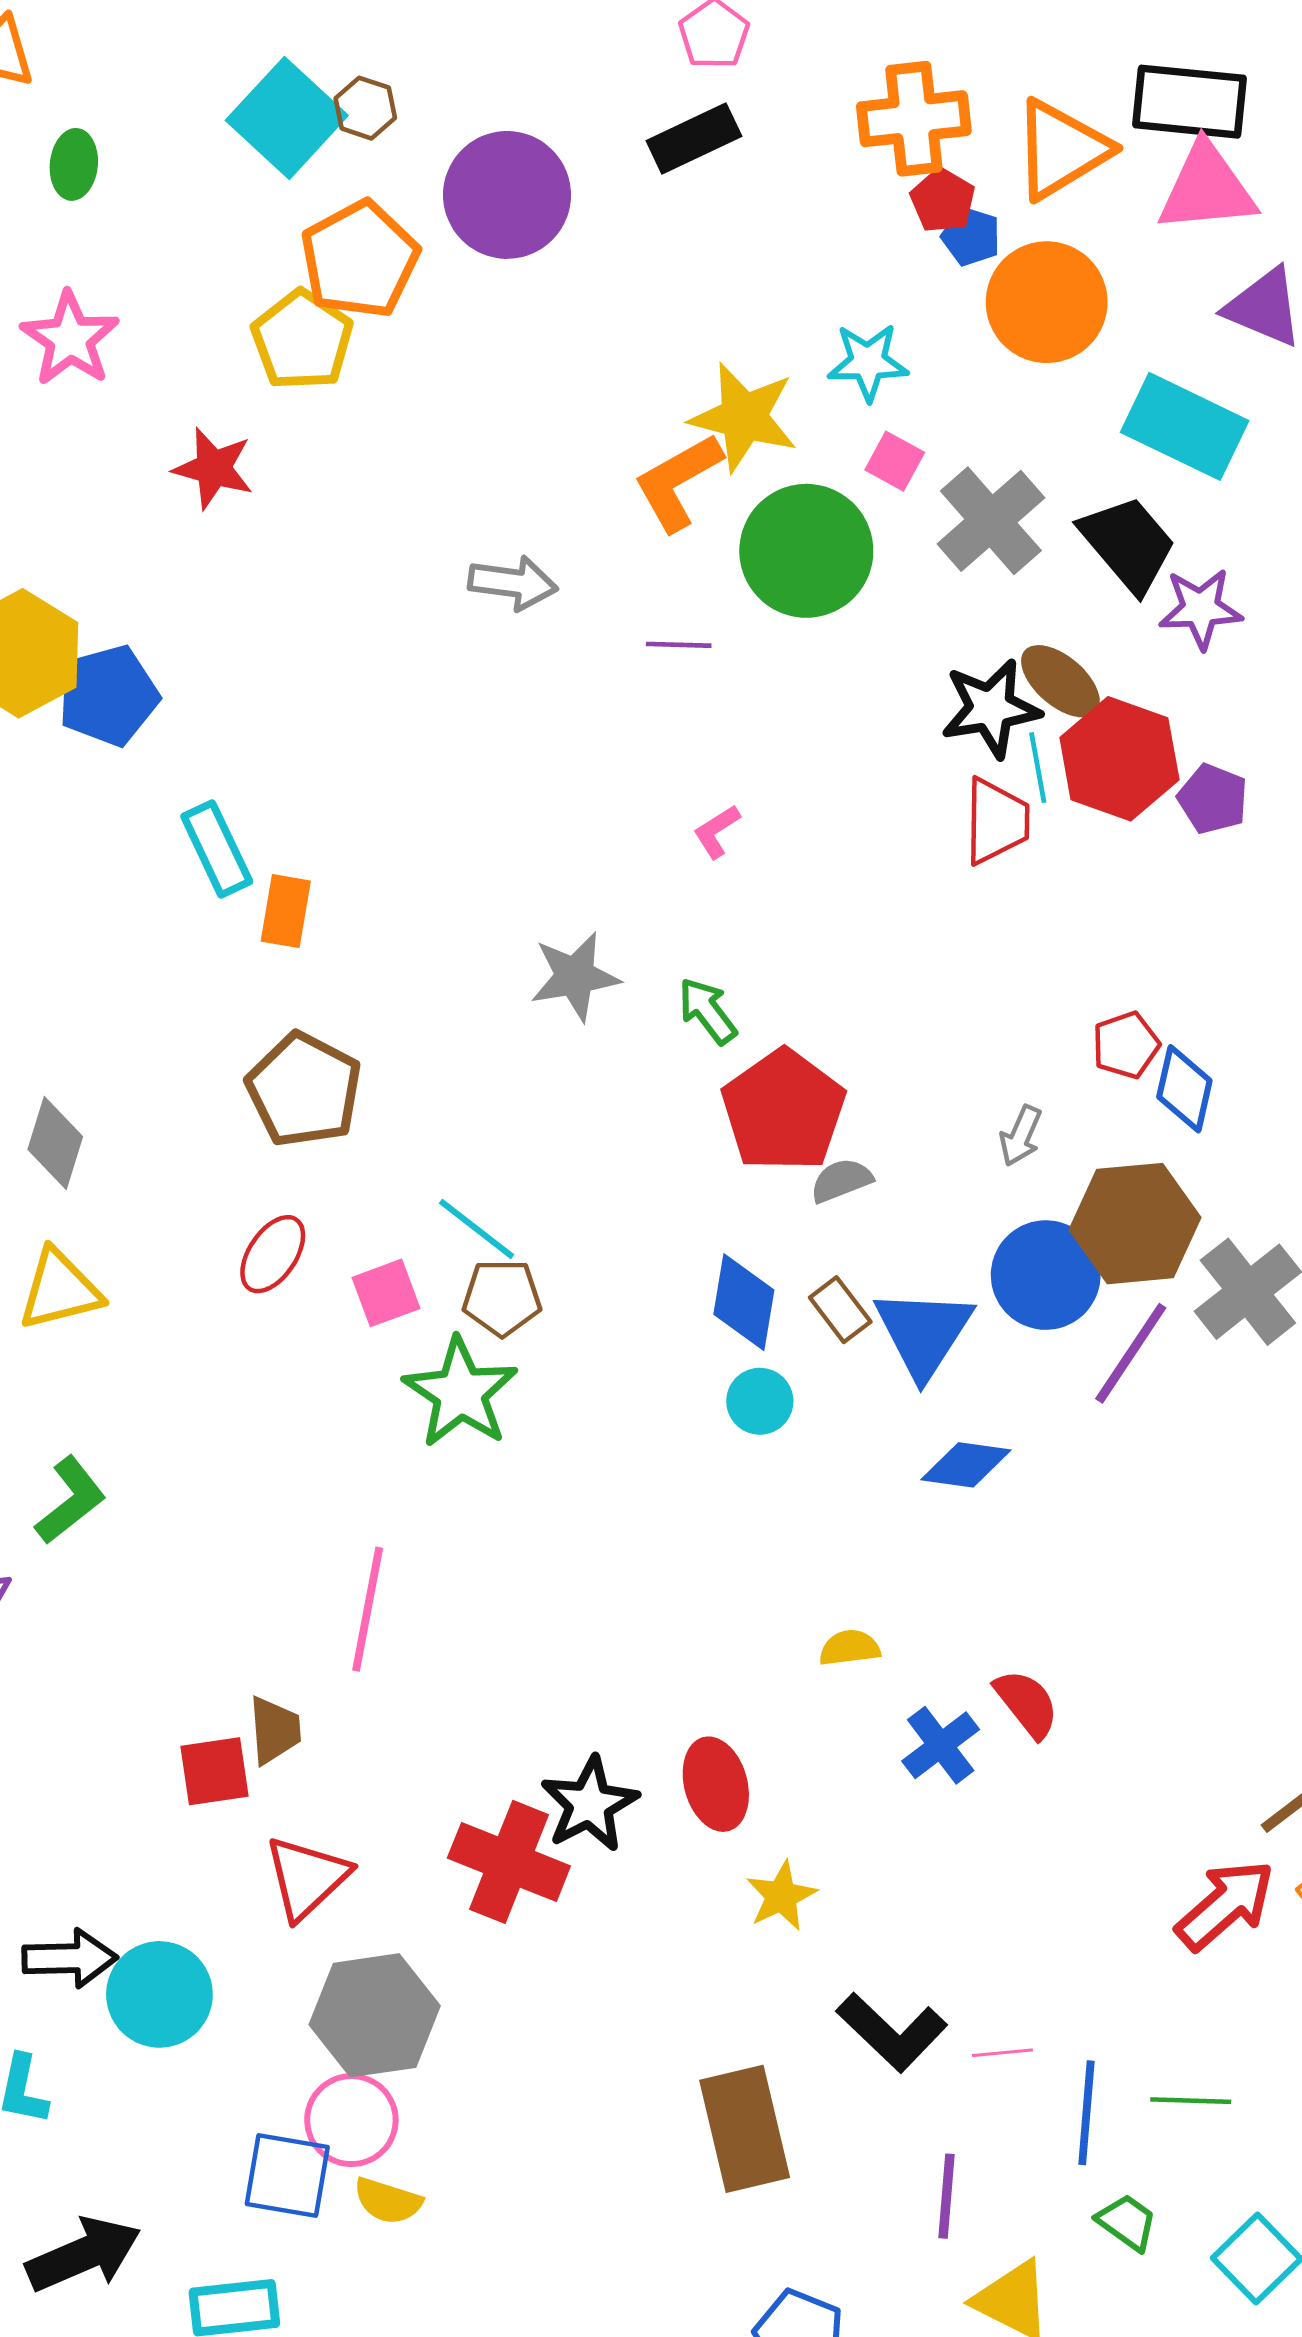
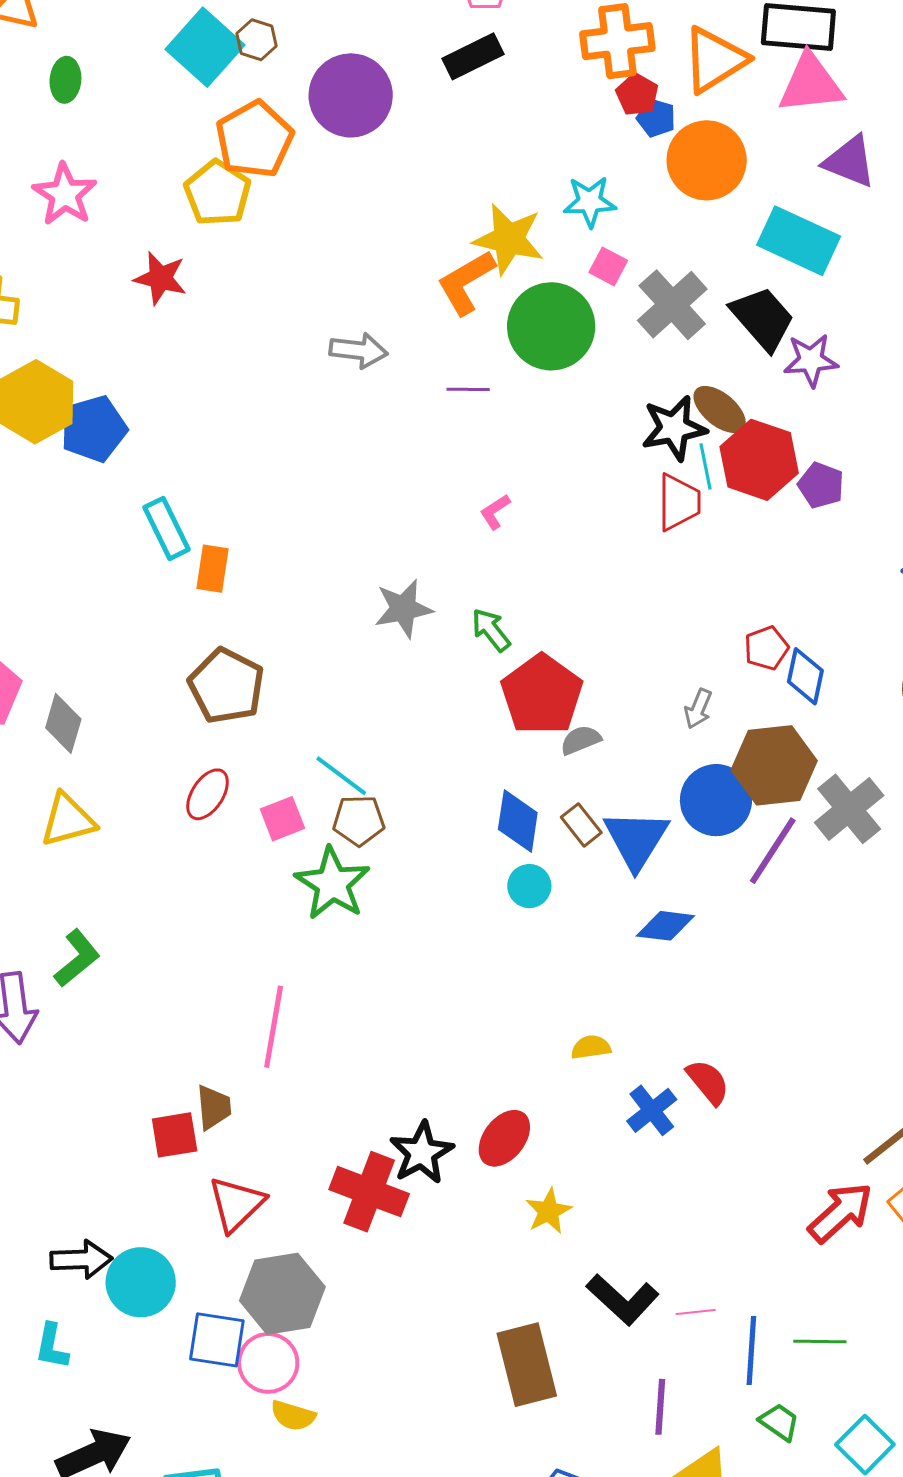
red ellipse: (716, 1784) -> (504, 1138), turned 54
blue square: (287, 2176) -> (217, 1340), moved

